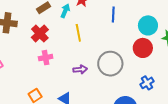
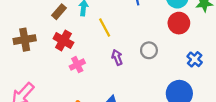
gray circle: (110, 64) -> (149, 50), size x0.6
purple arrow: (80, 69) -> (117, 57), moved, turned -88

